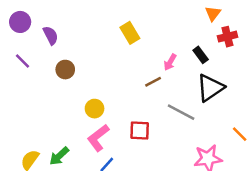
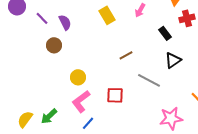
purple semicircle: (51, 35) -> (65, 22), moved
purple line: (23, 61) -> (42, 18), moved
pink arrow: (170, 62) -> (140, 10), moved
black triangle: (210, 88) -> (173, 60), size x0.7

